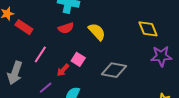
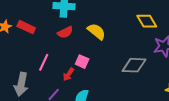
red rectangle: (24, 27) -> (26, 27), moved
gray diamond: (114, 70) -> (134, 65), moved

